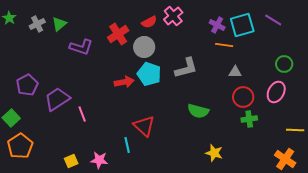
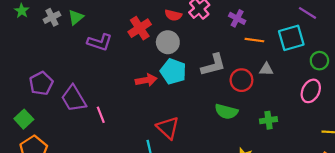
red semicircle: (149, 22) -> (173, 15), turned 42
purple cross: (217, 25) -> (237, 18), moved
cyan square: (242, 25) -> (291, 38), moved
red circle: (243, 97) -> (241, 80), moved
purple trapezoid: (57, 99) -> (74, 99), turned -88
green cross: (249, 119) -> (269, 120), moved

